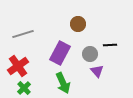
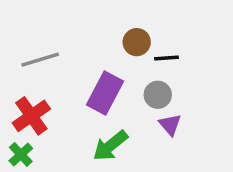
black line: (110, 45) -> (167, 58), moved
green arrow: (63, 83) -> (110, 146), turned 75
green cross: (24, 88) -> (21, 154), moved

